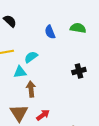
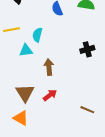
cyan semicircle: (31, 57) -> (37, 35), turned -40
brown arrow: (31, 89) -> (49, 67), moved

